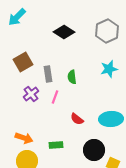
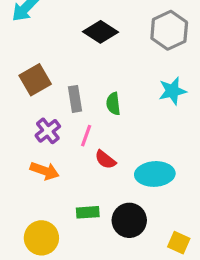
red semicircle: (77, 119) -> (105, 160), moved
cyan ellipse: (111, 119) -> (155, 174), moved
orange arrow: (24, 138) -> (45, 171), moved
black circle: (94, 150) -> (129, 220), moved

